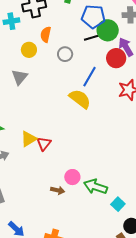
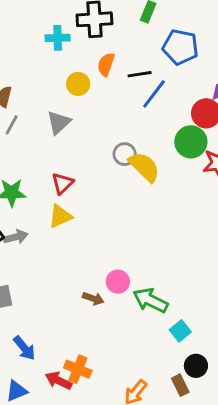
green circle: (108, 30) -> (191, 142), moved
black line: (92, 38) -> (140, 74), moved
gray circle: (65, 54) -> (125, 154), moved
blue line: (89, 77) -> (154, 94), moved
red triangle: (44, 144) -> (62, 183), moved

